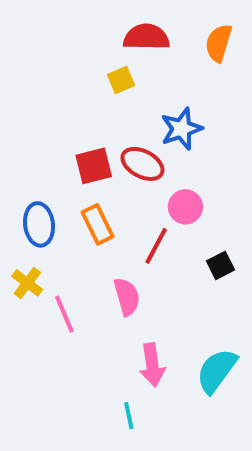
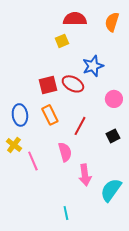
pink circle: (185, 207) -> (114, 99), moved
pink arrow: (152, 365) -> (85, 175), moved

